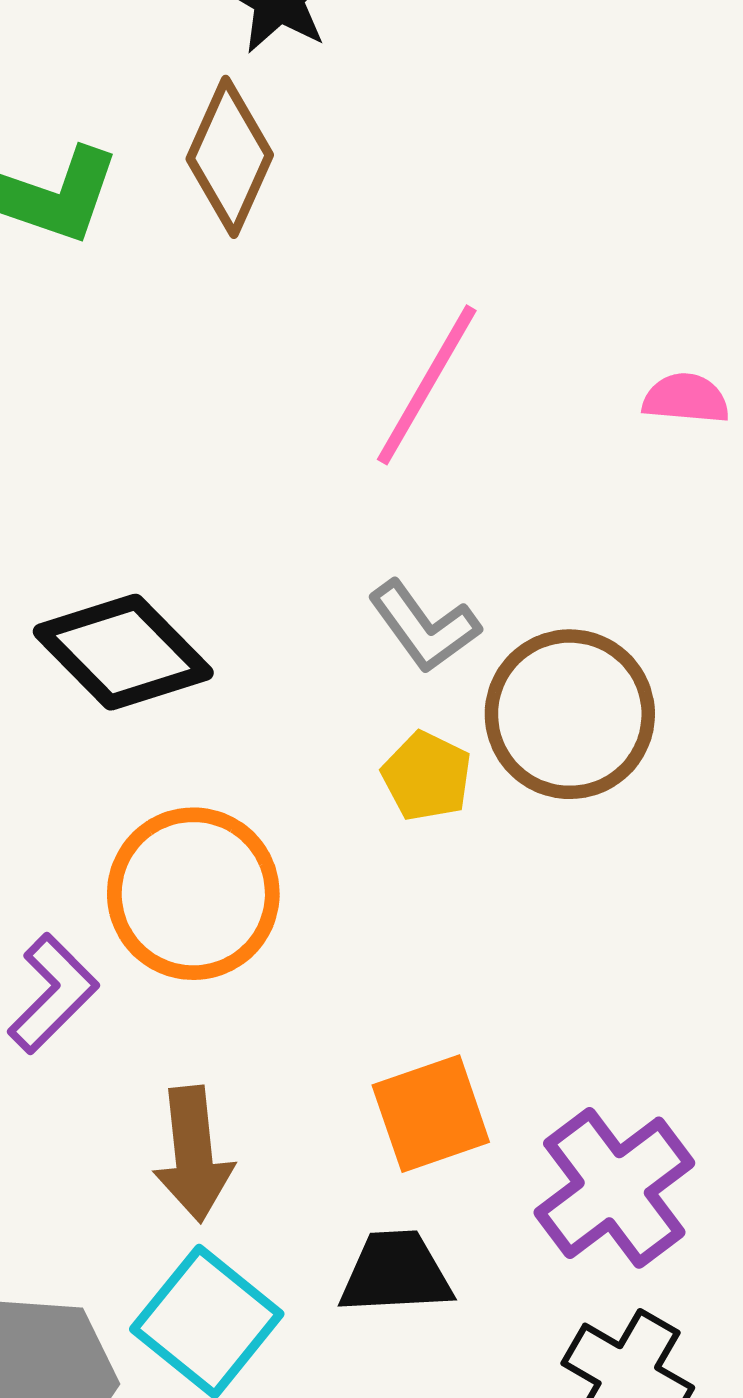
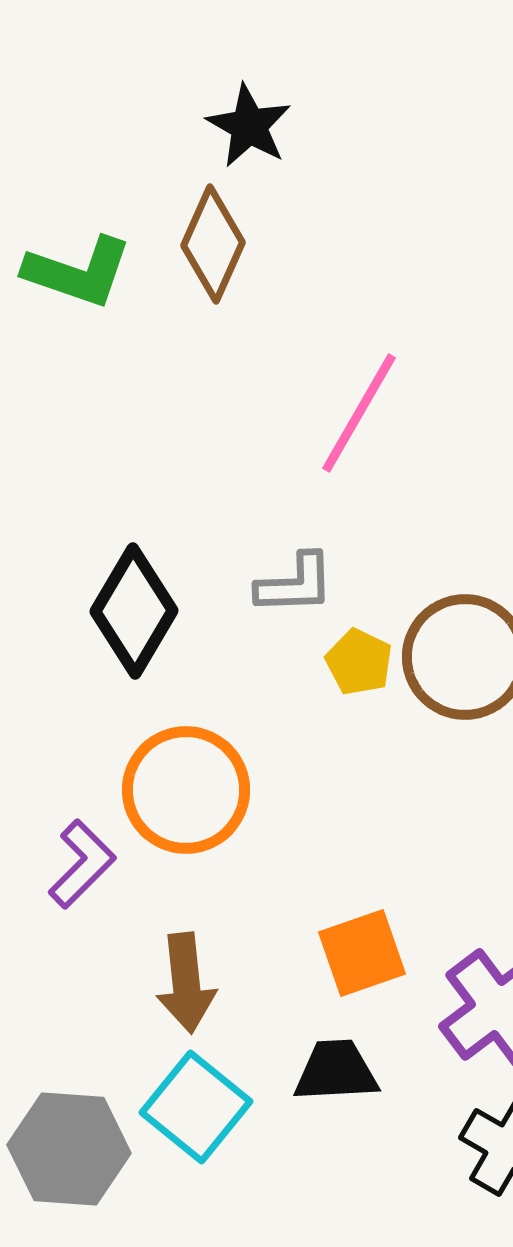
gray L-shape: (424, 626) -> (295, 584), moved, turned -56
black diamond: (123, 652) -> (134, 611), turned 75
yellow pentagon: (427, 776) -> (359, 662), moved

